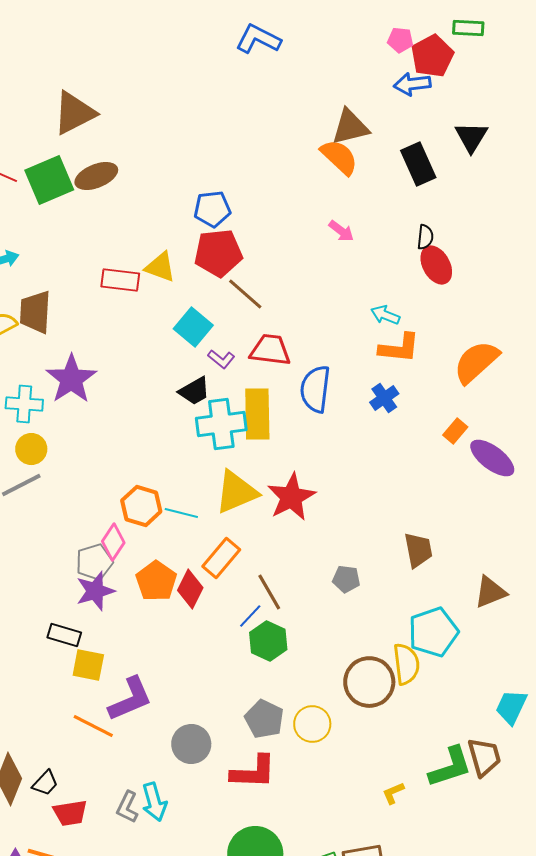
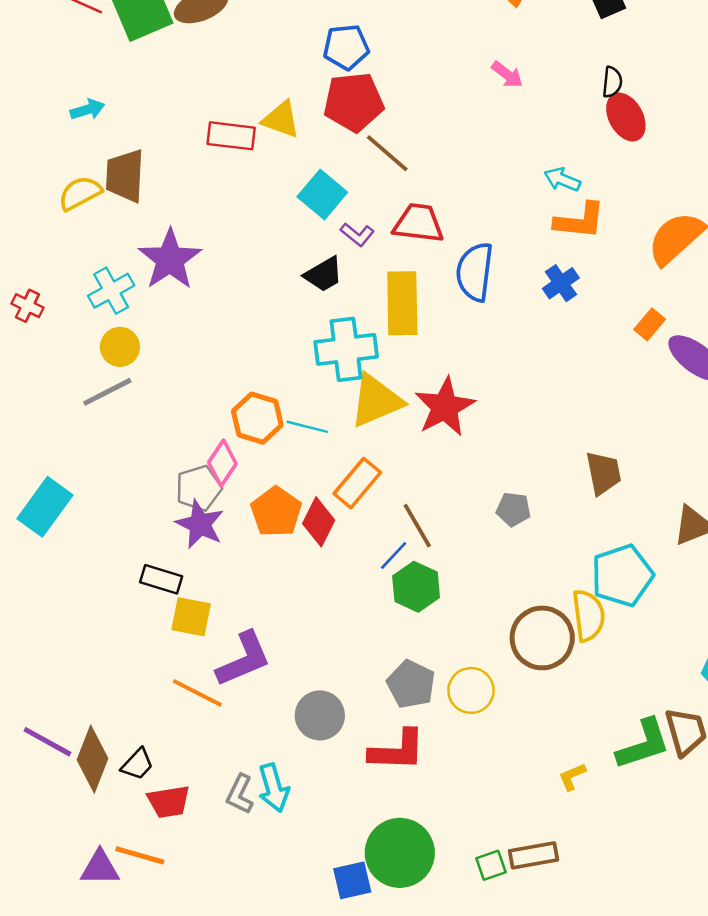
cyan cross: (24, 404) -> (111, 291), turned -33
cyan cross: (221, 424) -> (346, 349), moved
purple star: (95, 591) -> (200, 524), turned -30

